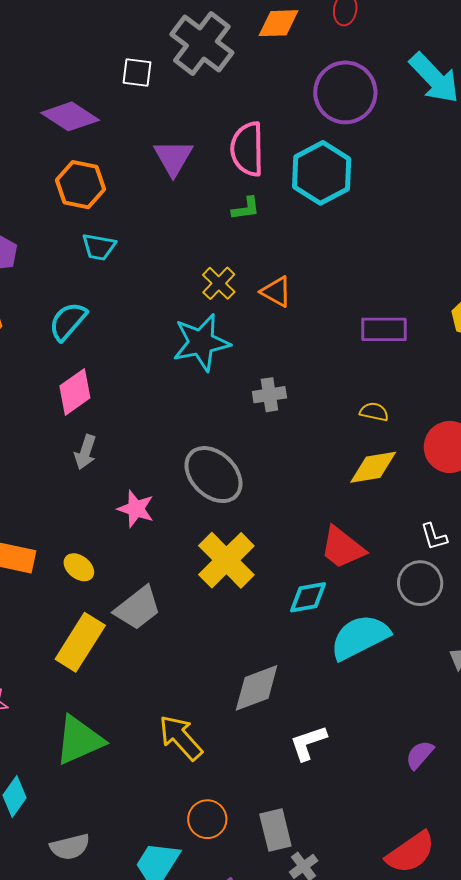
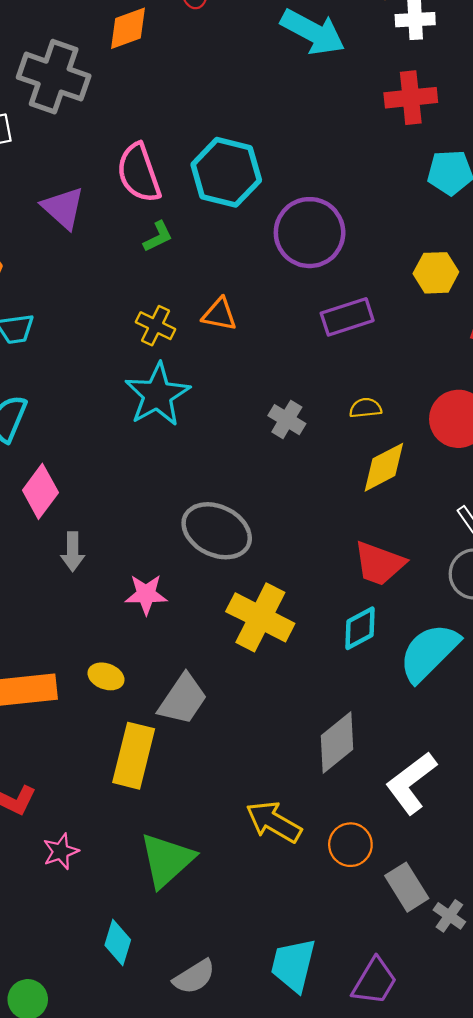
purple circle: (345, 92) -> (310, 233), moved
gray cross: (269, 395) -> (287, 420), moved, turned -32
white L-shape: (308, 743) -> (411, 783), size x1.4
orange circle: (207, 819) -> (350, 845), moved

